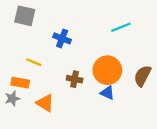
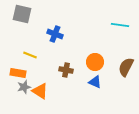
cyan line: (121, 27) -> (120, 25), moved, turned 30
orange circle: (107, 70) -> (95, 62), size x0.7
gray star: (12, 98) -> (24, 87), moved

